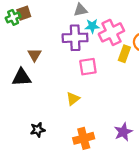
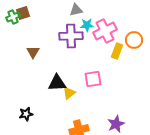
pink square: (88, 67) -> (93, 79), moved
black triangle: (22, 77) -> (57, 83), moved
black star: (38, 130) -> (26, 114), moved

